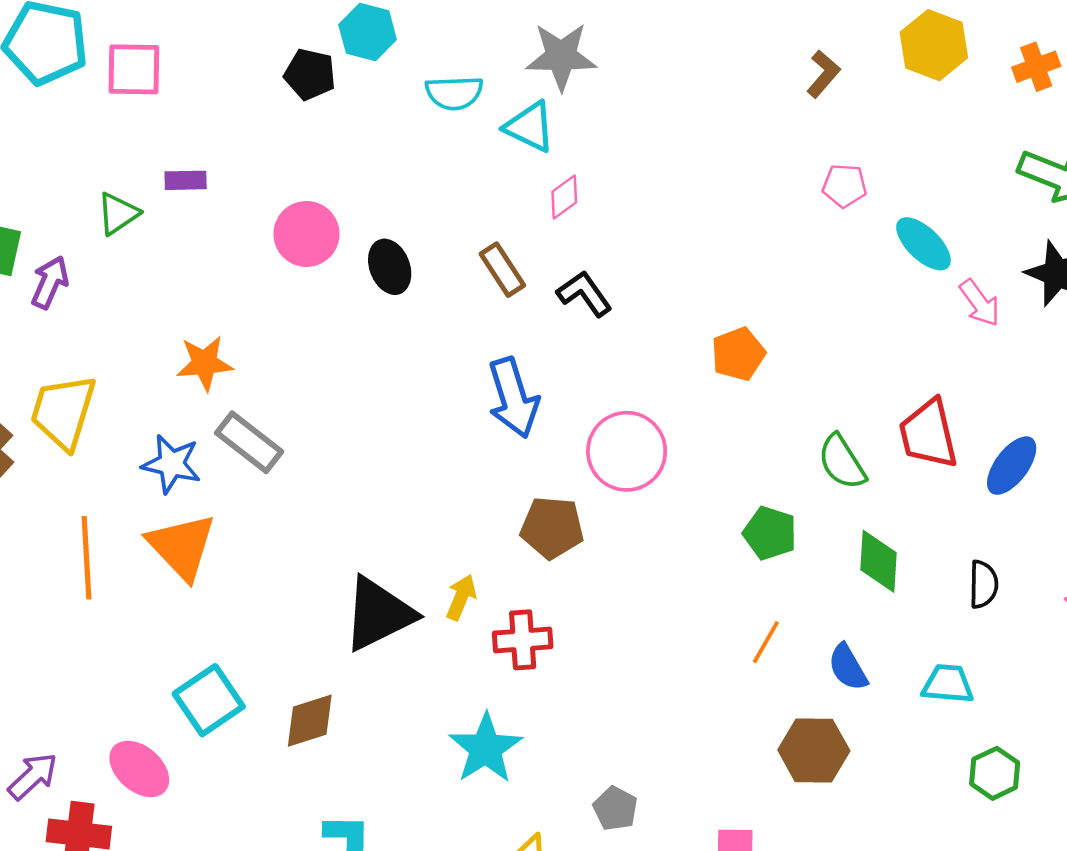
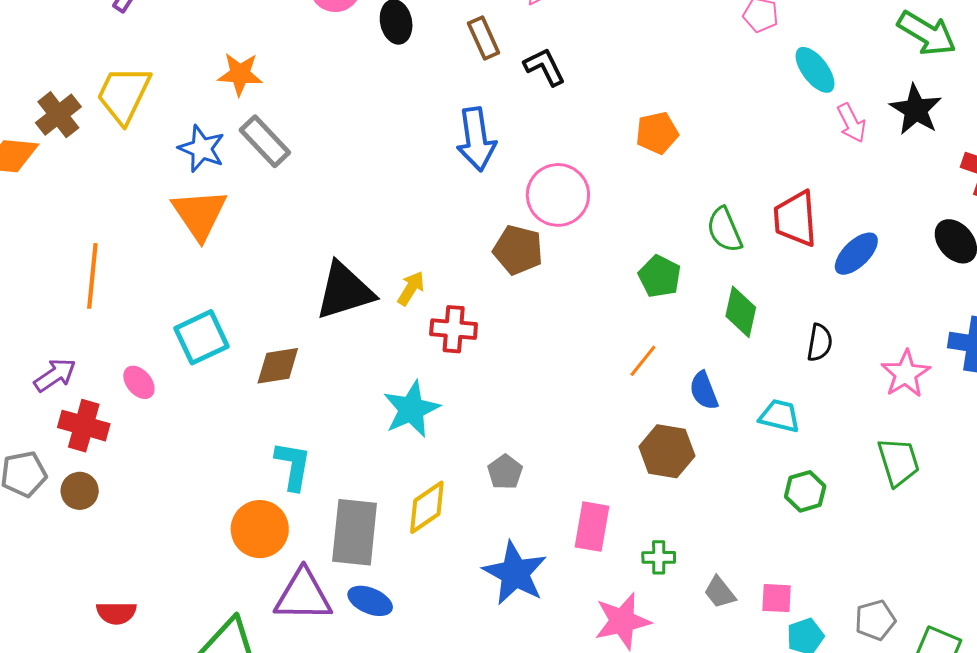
brown pentagon: (552, 528) -> (518, 250), moved
orange line: (87, 558) -> (92, 276), moved
pink ellipse: (139, 769) -> (139, 382), size x0.7

